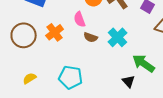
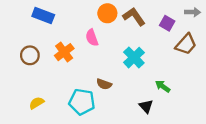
brown circle: (24, 35) -> (30, 55), size x0.7
brown semicircle: (91, 37) -> (104, 84), moved
green arrow: (144, 63) -> (163, 86), size x0.6

